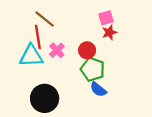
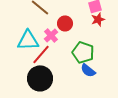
red line: (38, 37) -> (41, 54), moved, turned 50
red circle: (87, 50) -> (65, 23), moved

